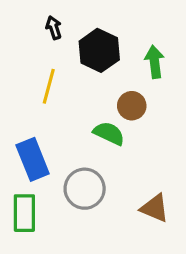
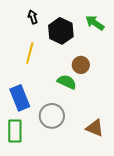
green arrow: (155, 62) -> (95, 23), moved, turned -48

